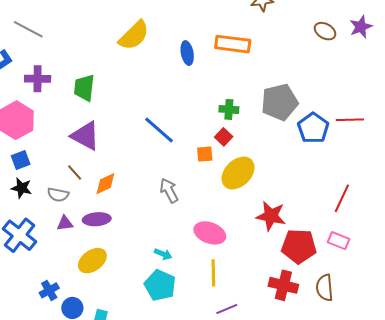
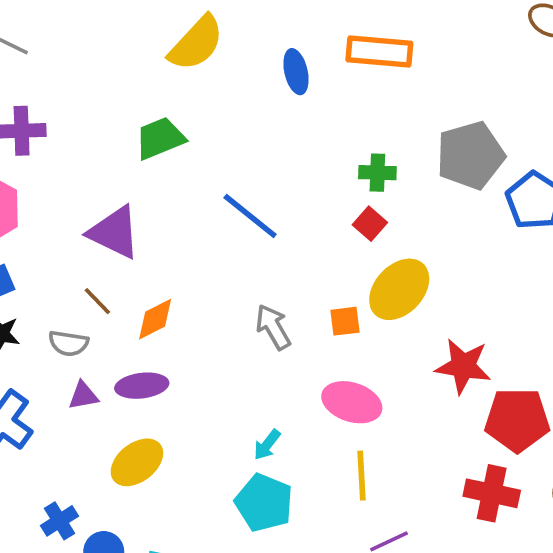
green trapezoid: (84, 88) -> (160, 138), moved, turned 64
orange square: (205, 154) -> (345, 321), moved
cyan arrow: (163, 254) -> (267, 445), turned 108

